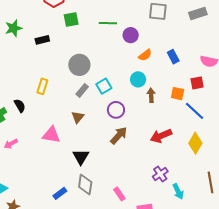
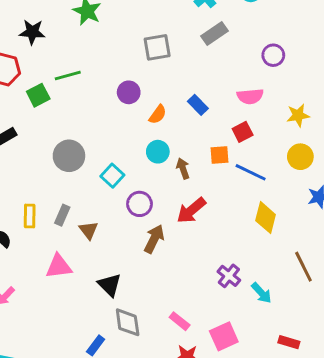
green line: (108, 23) -> (68, 75), moved
yellow rectangle: (42, 86) -> (30, 216), moved
gray rectangle: (82, 90) -> (62, 215), moved
red arrow: (161, 136) -> (191, 210), moved

